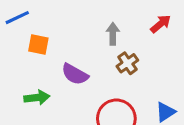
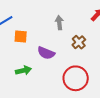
gray arrow: (113, 34) -> (59, 23), moved

